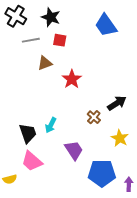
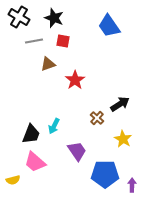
black trapezoid: (28, 133) -> (31, 134), turned 40

